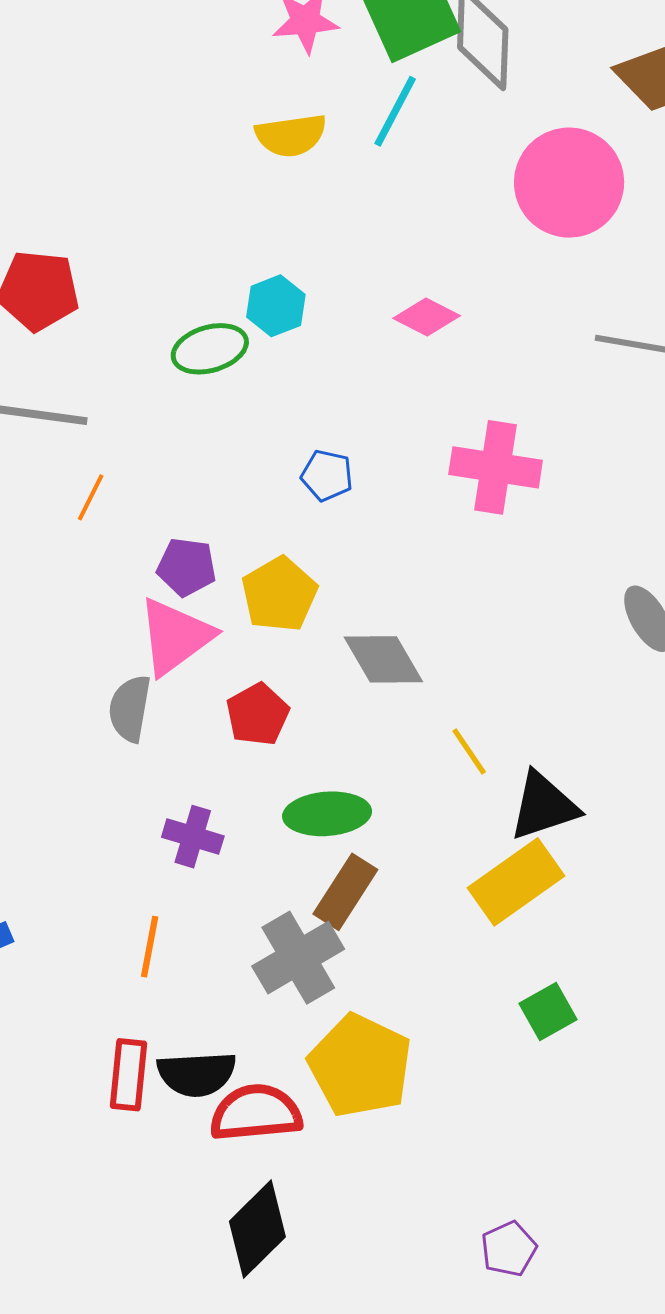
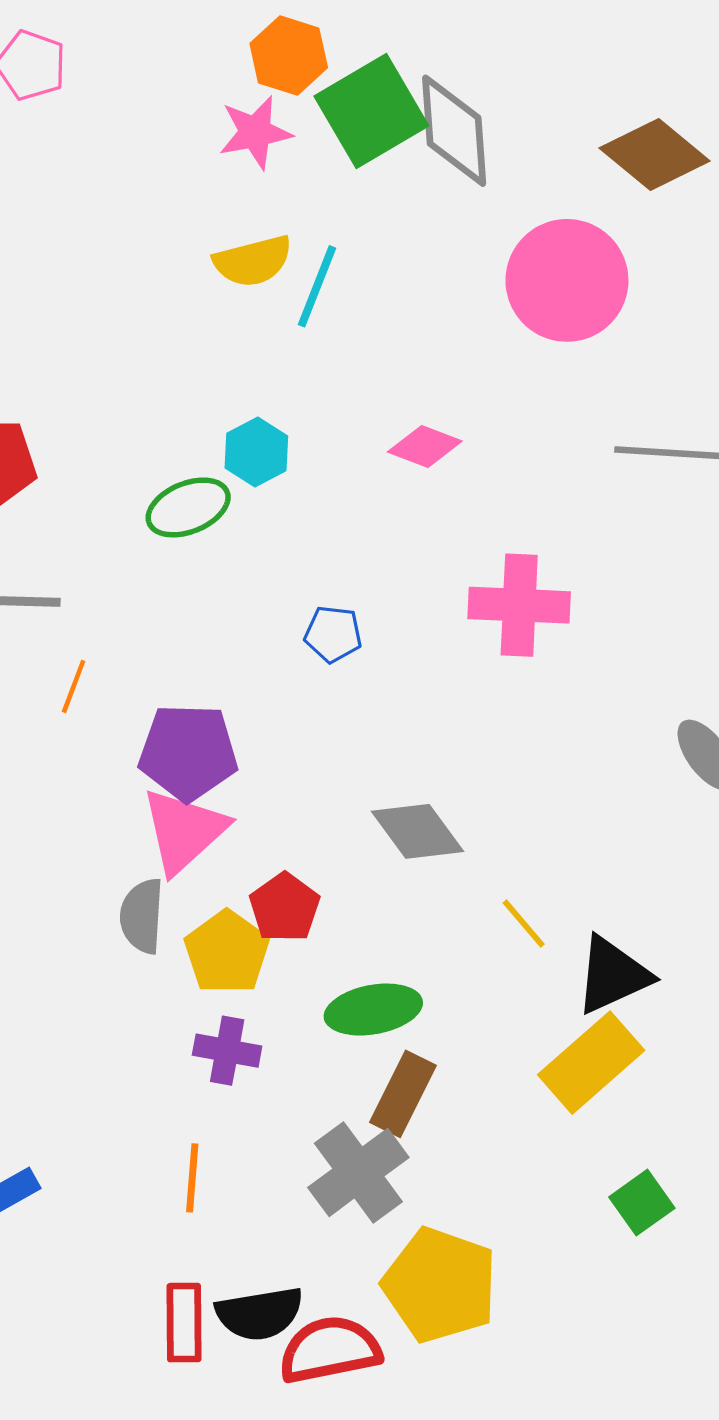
cyan line: (395, 111) -> (317, 286), moved
purple pentagon: (187, 567) -> (188, 752), size x1.5
yellow pentagon: (279, 594) -> (227, 952), moved

